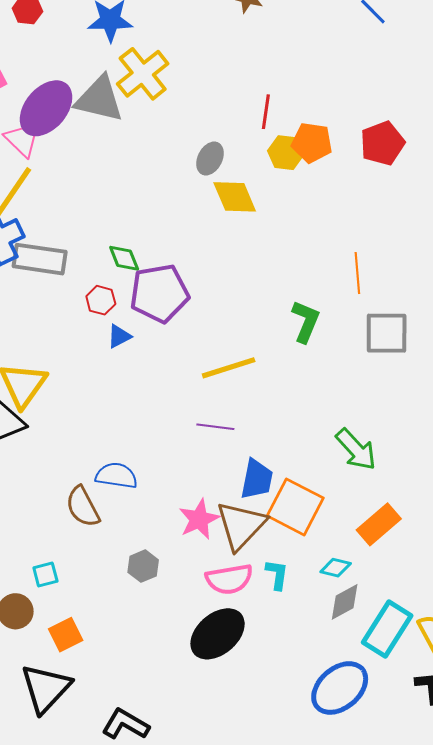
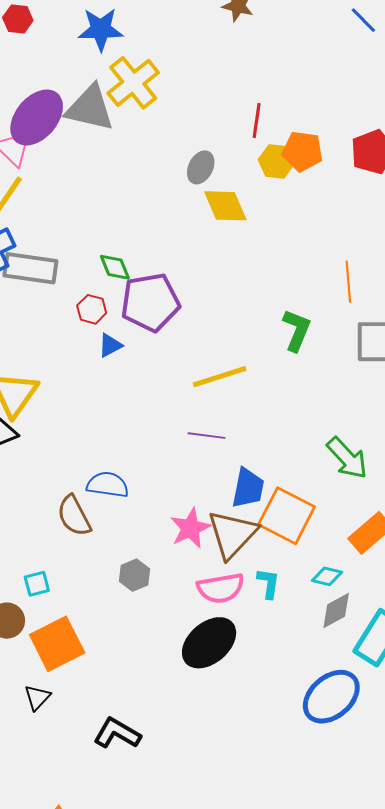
orange square: (66, 635) -> (57, 644), size x1.6
black triangle: (46, 688) -> (37, 697), size x0.5

